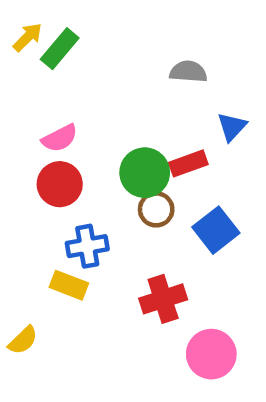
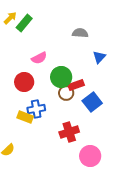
pink semicircle: (60, 138) -> (39, 58), moved
red rectangle: (188, 163) -> (76, 85), moved
yellow rectangle: (69, 285) -> (25, 117), moved

